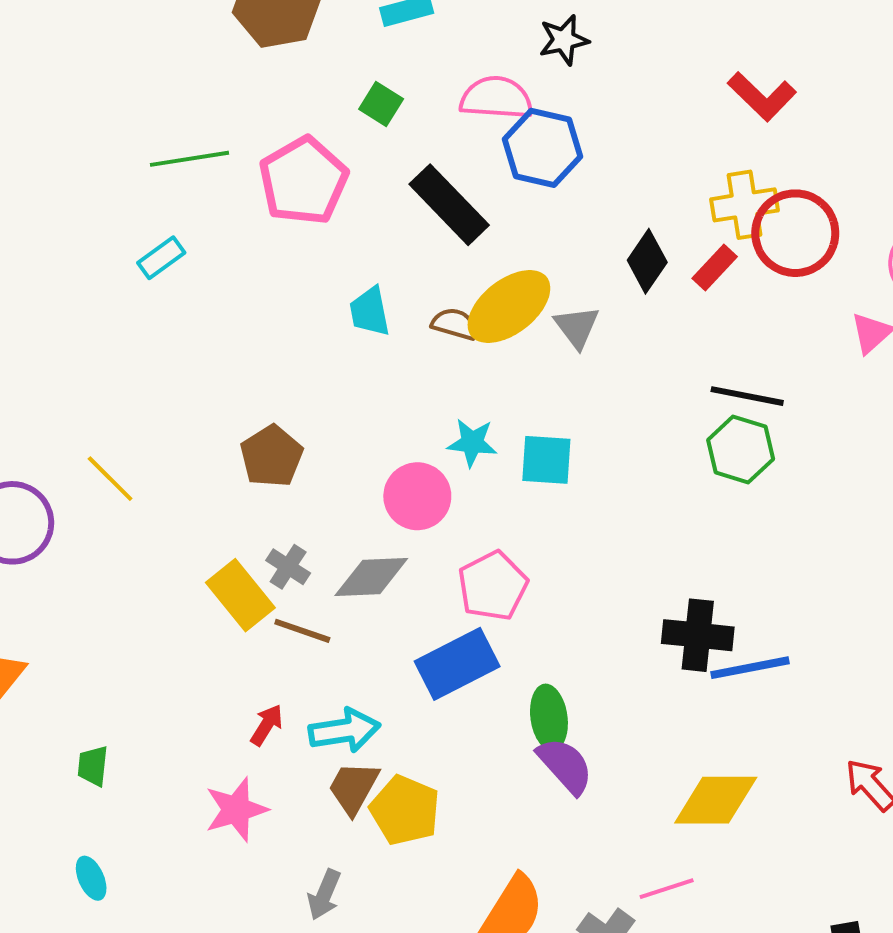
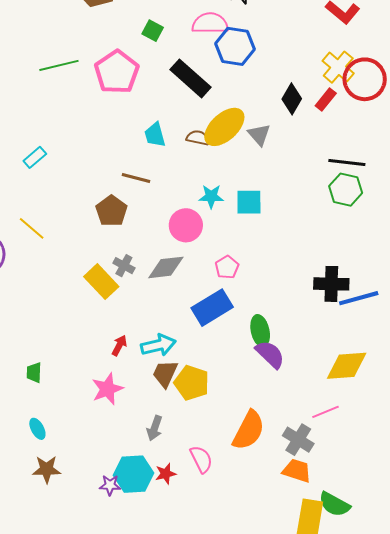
yellow cross: (745, 205) -> (338, 67), turned -36
cyan rectangle: (161, 258) -> (35, 157), moved
pink pentagon: (493, 586) -> (227, 267), size x0.7
brown line: (302, 631) -> (136, 178), moved

